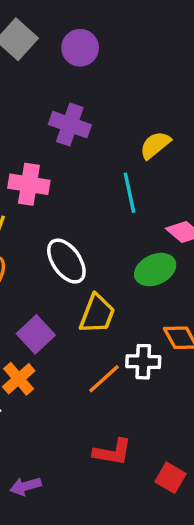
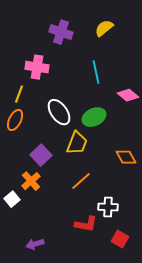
yellow semicircle: (155, 145) -> (104, 28), moved
green ellipse: (155, 270) -> (94, 117), moved
white cross: (143, 362) -> (108, 207), moved

